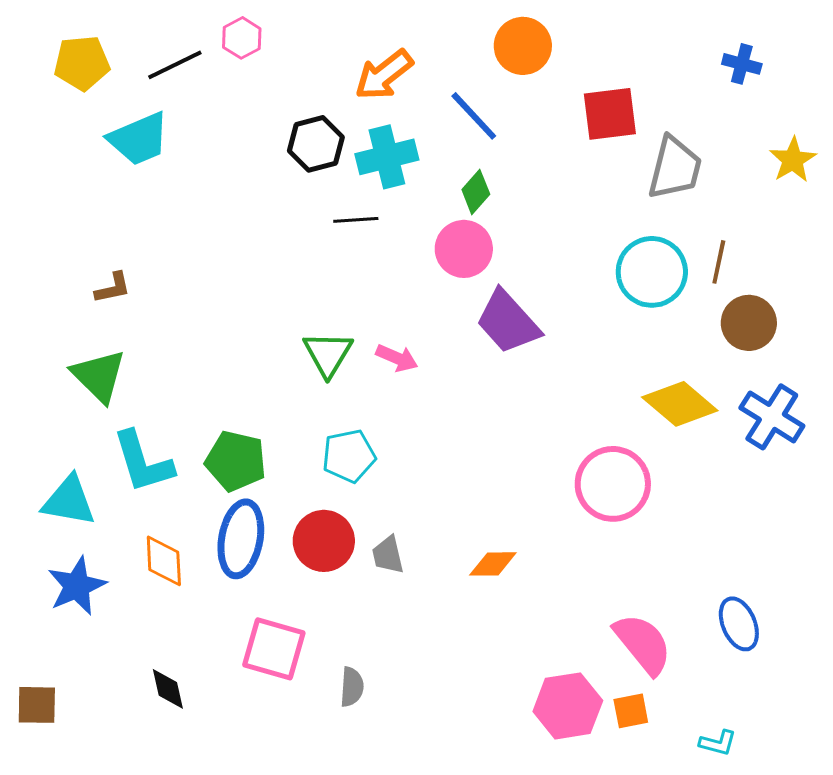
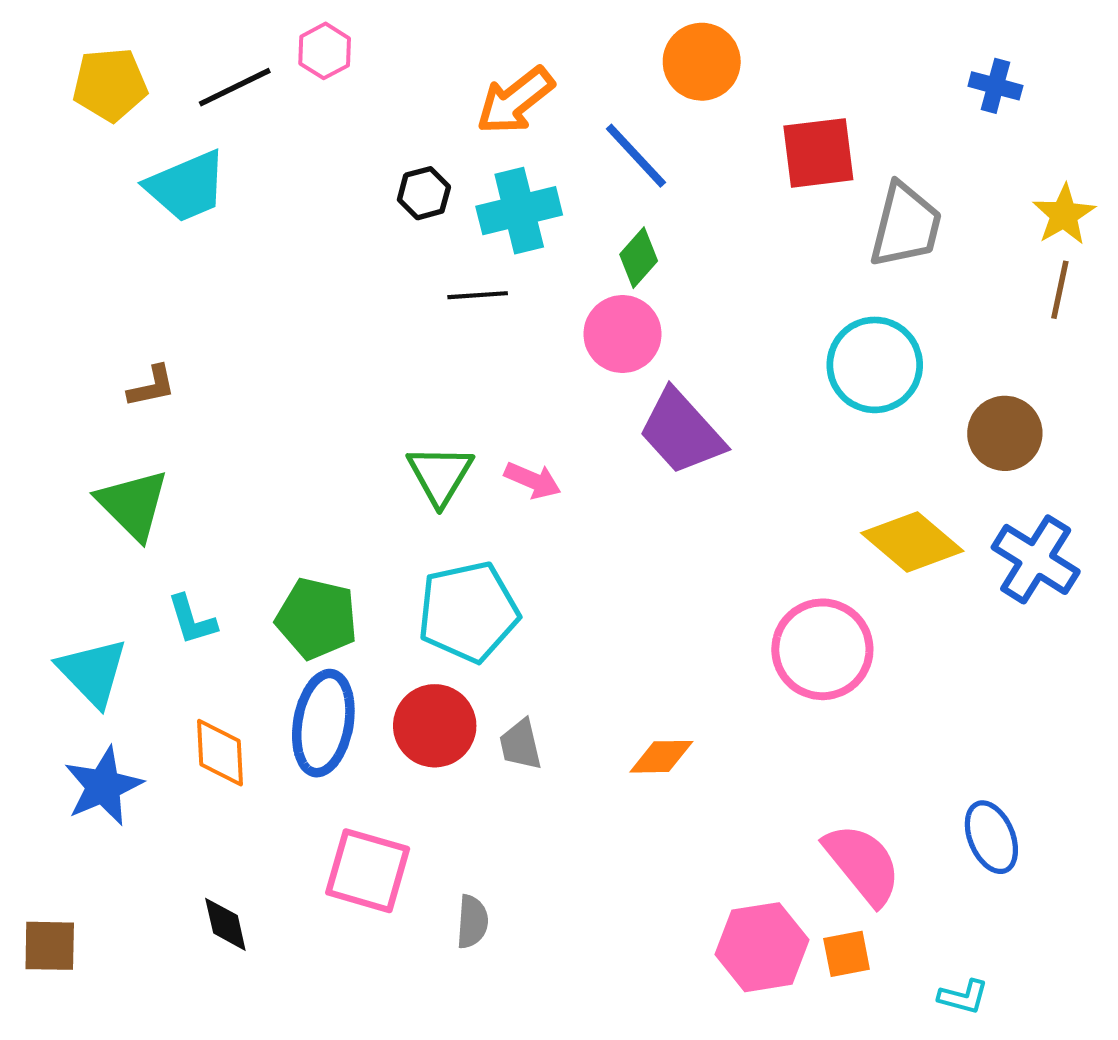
black hexagon: (316, 144) -> (424, 193), size x0.7
brown line: (719, 262) -> (1060, 290), moved
cyan pentagon: (349, 456) -> (468, 612), size x1.4
cyan L-shape: (143, 462) -> (192, 620), size x0.6
cyan triangle: (69, 501) -> (93, 672), turned 36

